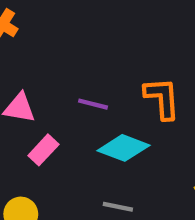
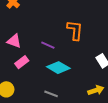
orange L-shape: (162, 98) -> (75, 30), moved

